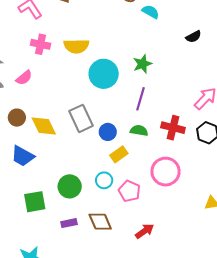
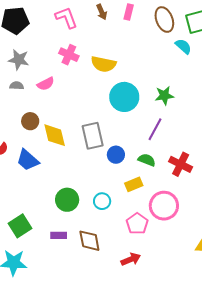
yellow rectangle: (119, 154) -> (134, 184), moved
pink pentagon: (129, 191) -> (137, 224), moved
green square: (35, 202) -> (20, 226), moved, turned -35

